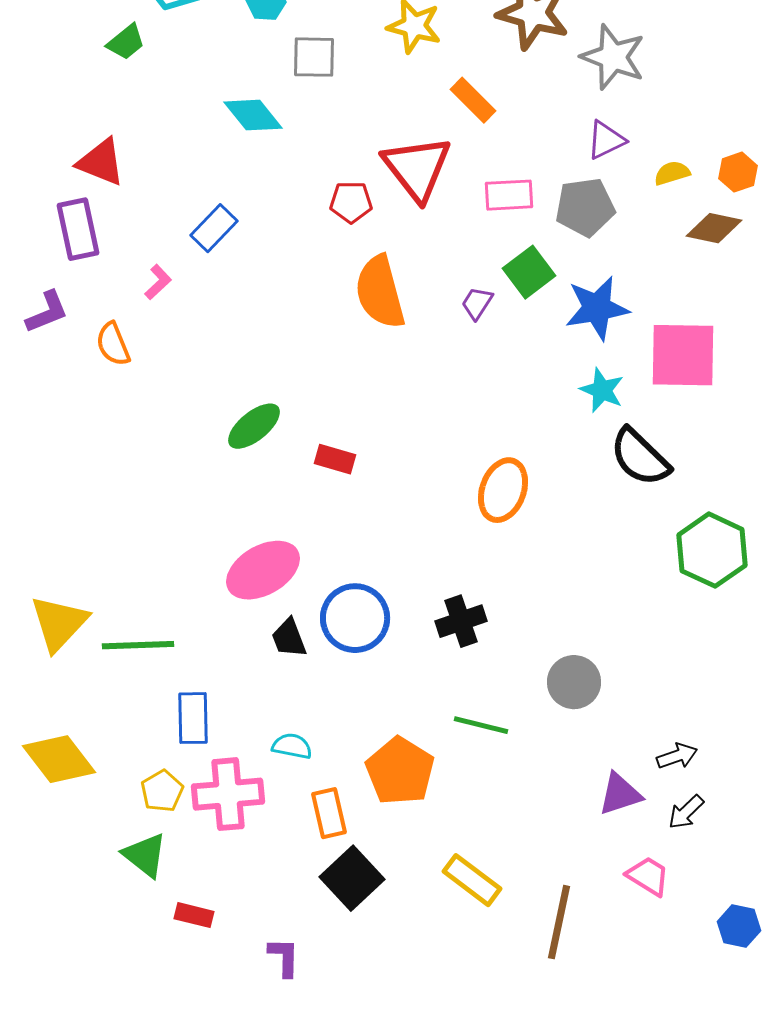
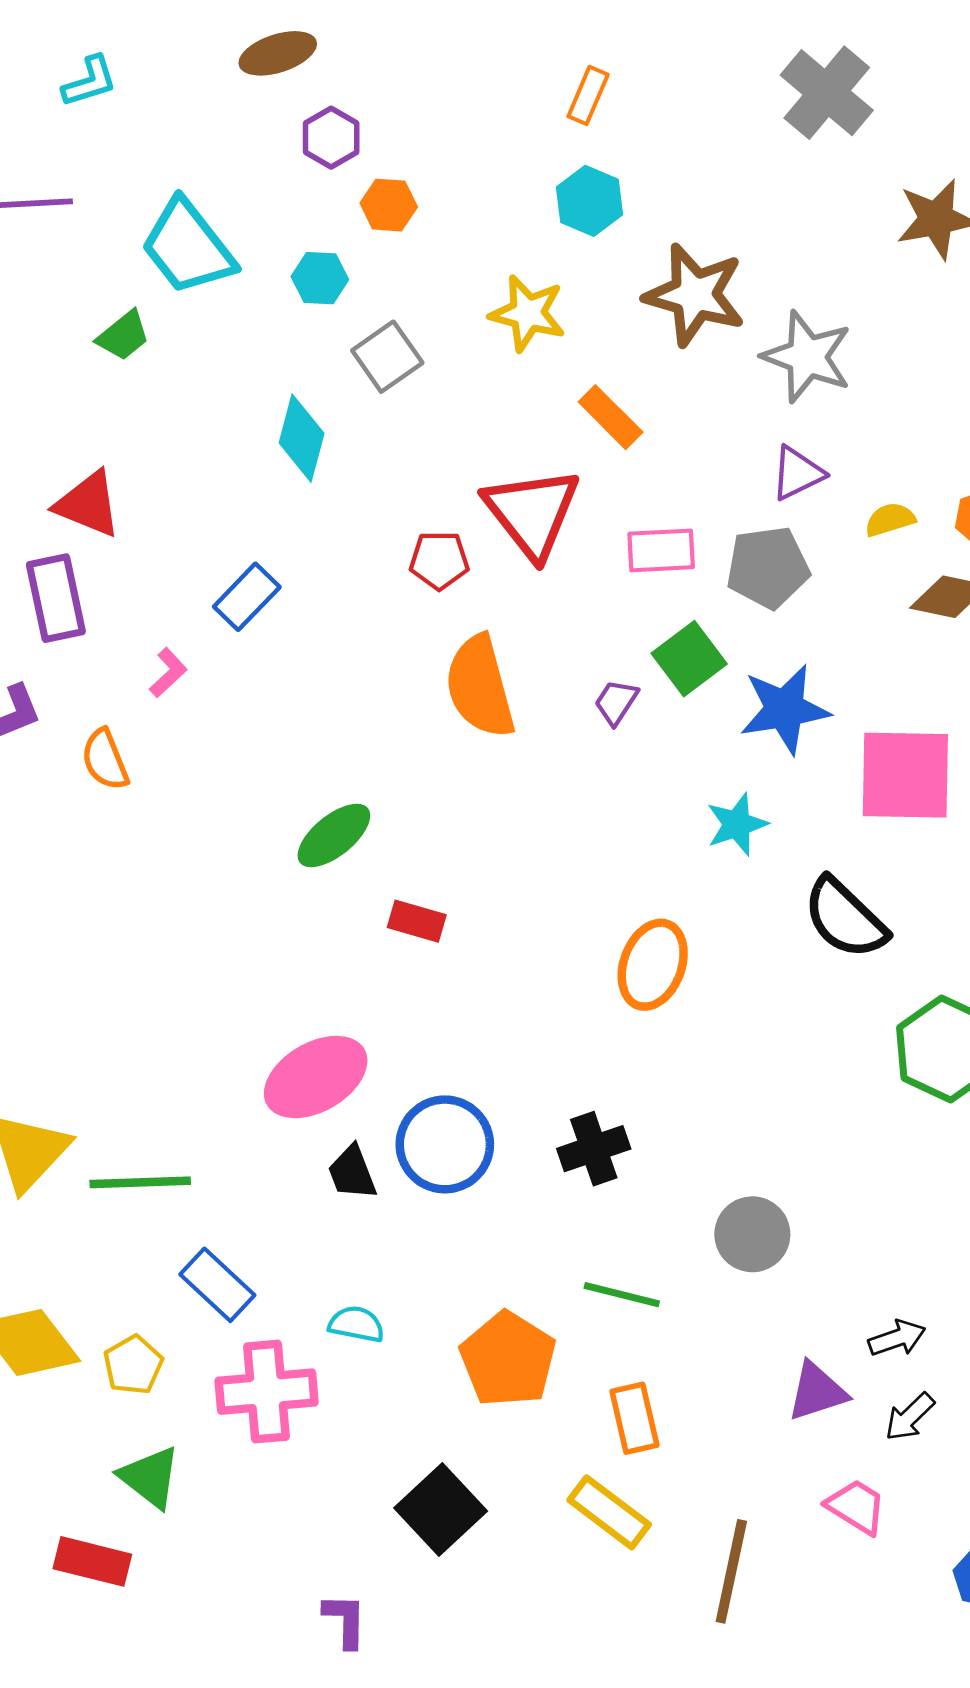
gray square: (314, 57) -> (387, 357), turned -36
cyan diamond: (253, 115) -> (302, 438), turned 54
cyan star: (602, 390) -> (737, 824), moved, turned 30
green ellipse: (254, 426) -> (334, 836), moved
blue rectangle: (193, 718) -> (217, 1285), turned -46
yellow pentagon: (162, 791) -> (133, 1365), moved
orange rectangle: (329, 813) -> (634, 1418), moved
red rectangle: (194, 915) -> (92, 1561), moved, size x1.4

